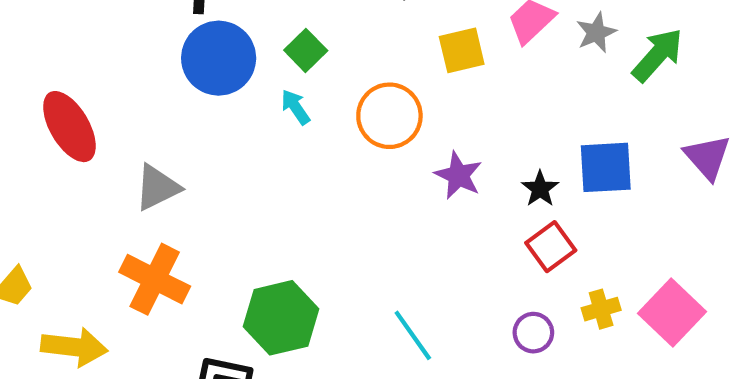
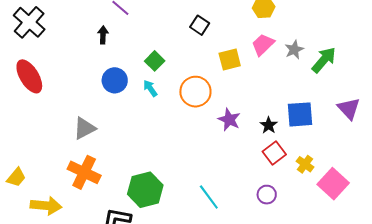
blue circle: (219, 58) -> (115, 80), moved, size x0.7
red ellipse: (69, 127) -> (29, 76), moved
yellow cross: (601, 309) -> (305, 164), moved, turned -36

